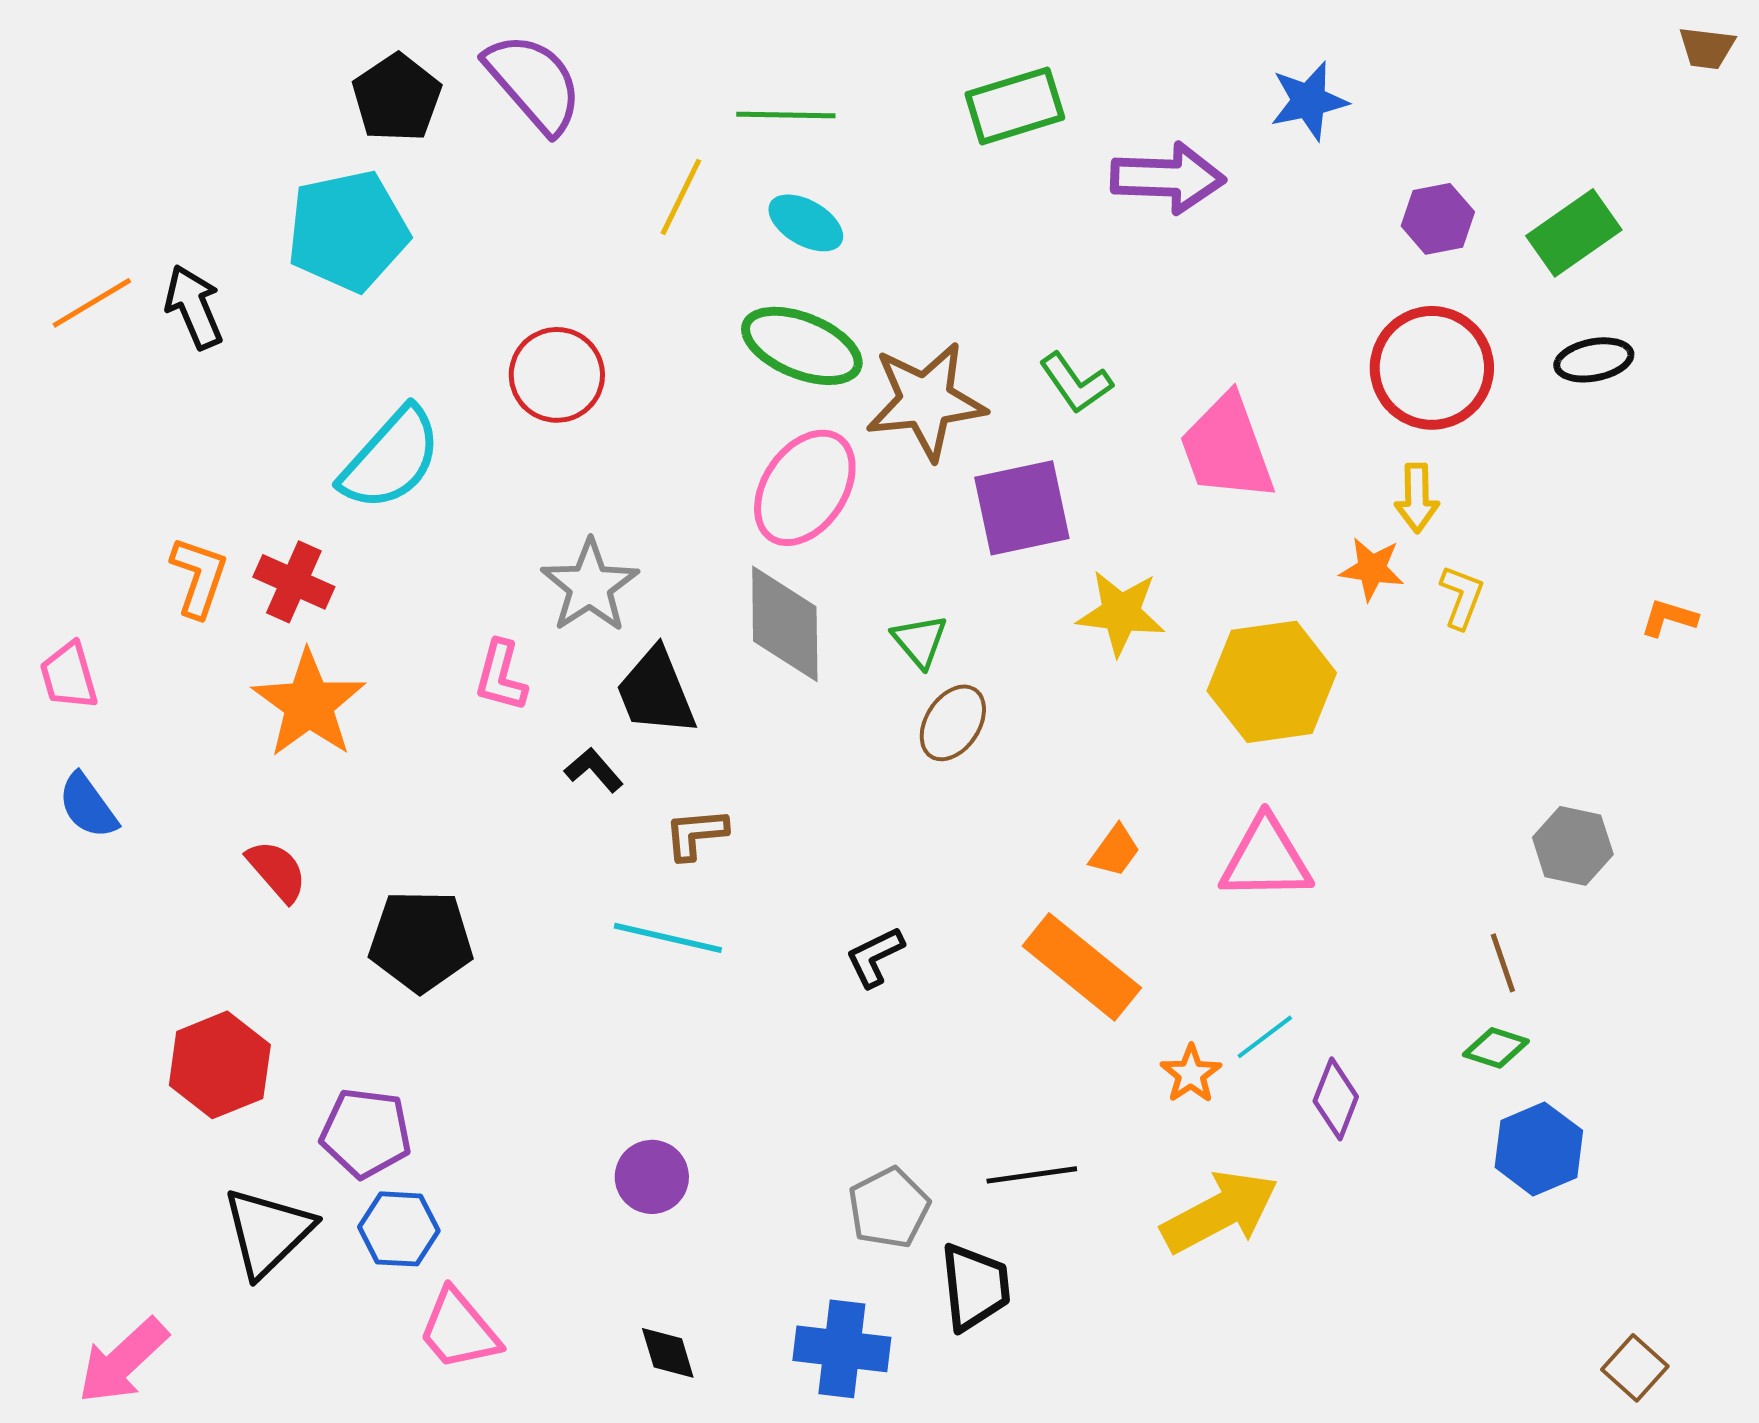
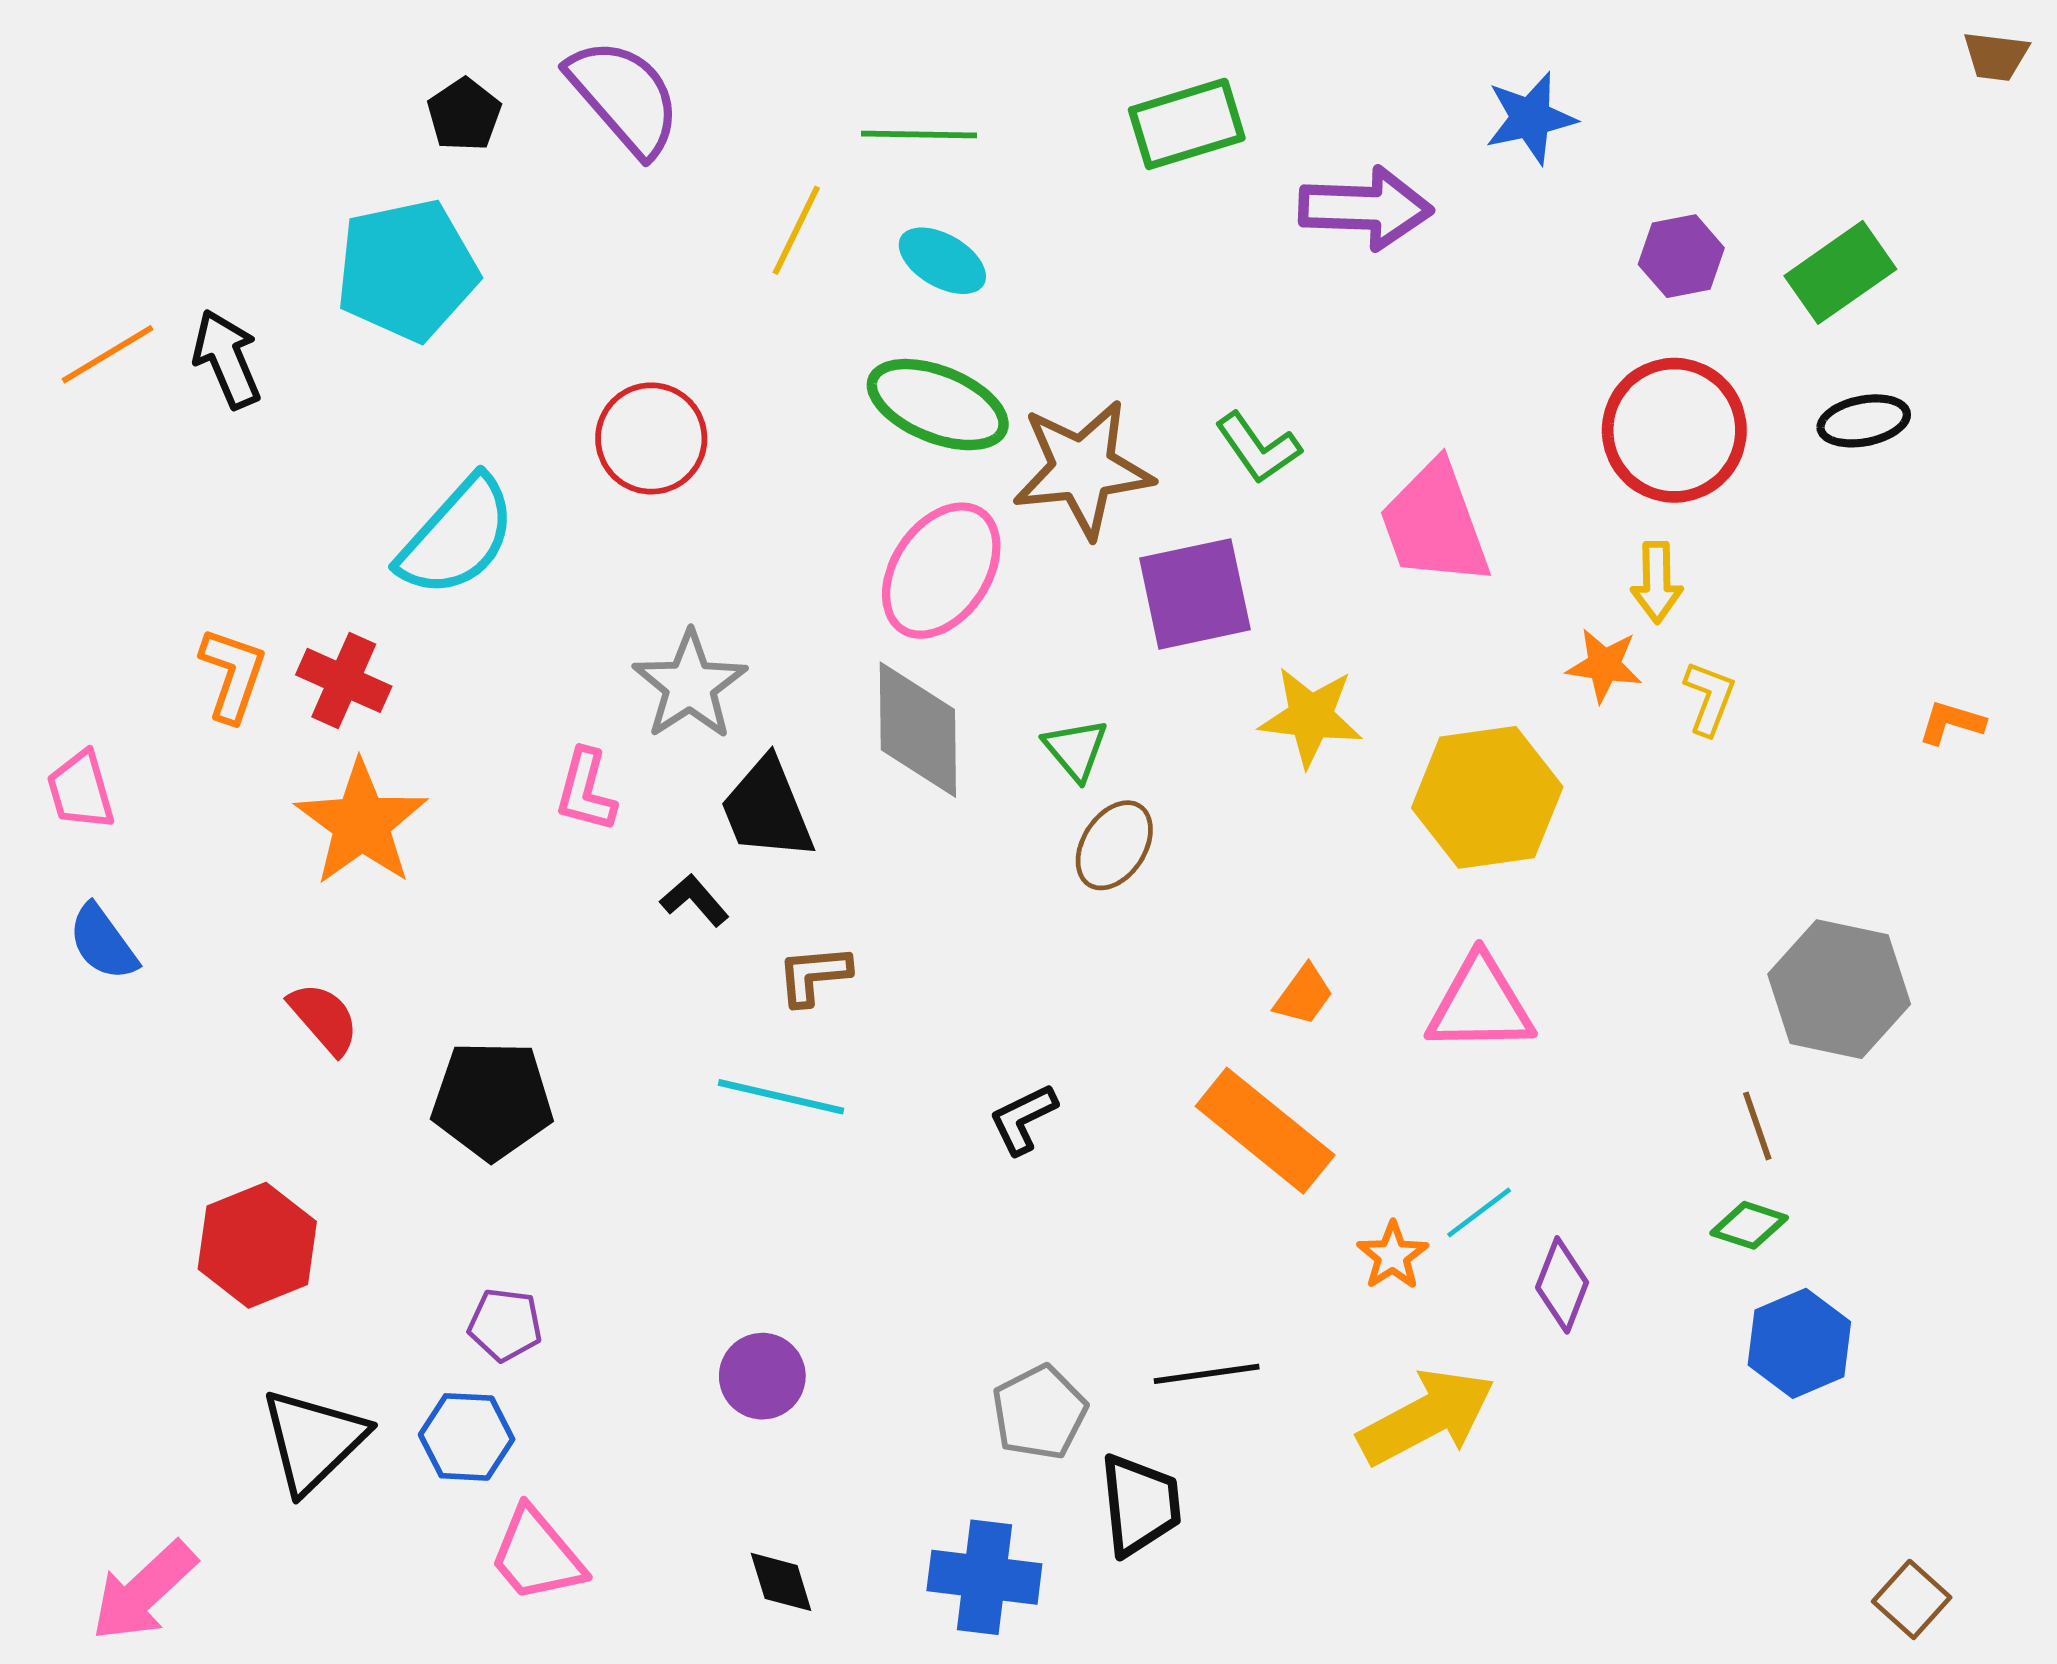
black pentagon: (397, 98) -> (464, 115), size x0.7
gray hexagon: (1573, 846) -> (1839, 989), size x1.5
purple pentagon: (366, 1133) -> (505, 1325), moved, size x0.7

